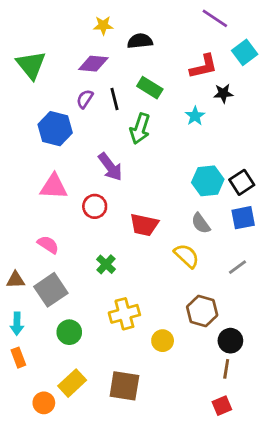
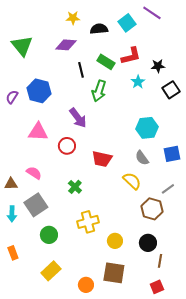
cyan square: (245, 52) -> (127, 23), moved
red L-shape: (204, 66) -> (131, 56), moved
purple semicircle: (85, 99) -> (12, 97), moved
black square: (242, 182) -> (171, 90), moved
brown triangle: (16, 280) -> (11, 184), moved
brown hexagon: (202, 311) -> (152, 209), moved
cyan arrow: (17, 324) -> (12, 214), moved
black circle: (230, 341) -> (148, 243), moved
brown square: (124, 386) -> (114, 273), moved
orange circle: (44, 403) -> (86, 285), moved

